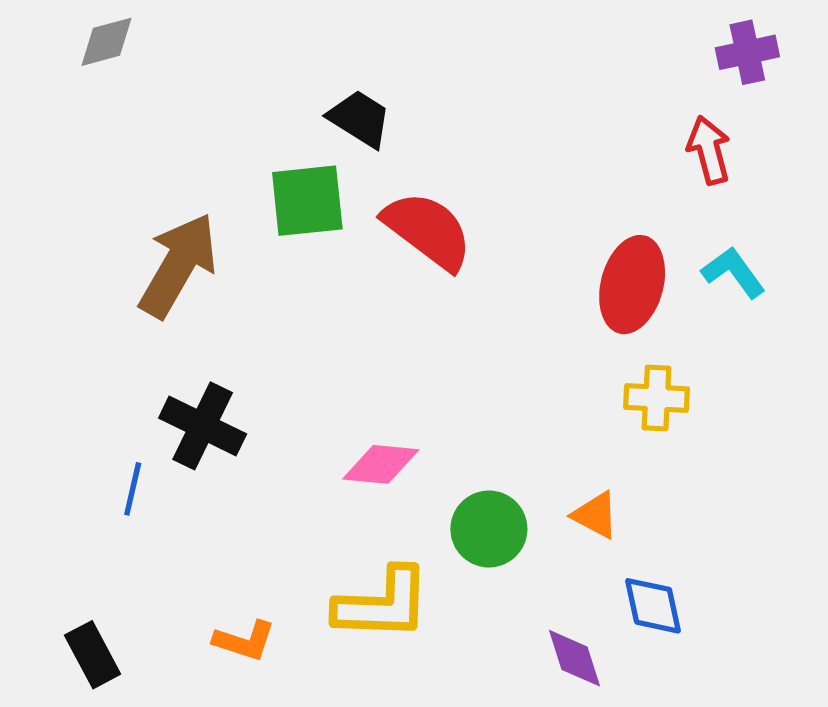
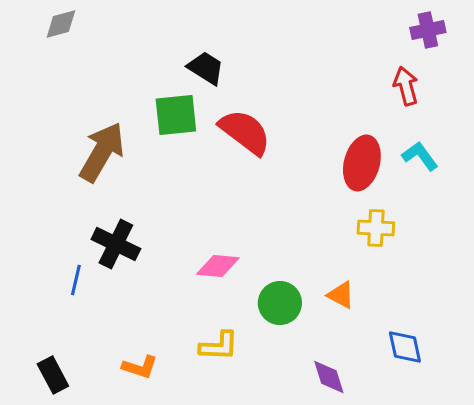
yellow L-shape: (382, 604) -> (219, 346), size x0.7
blue diamond: (653, 606) -> (405, 347), moved

